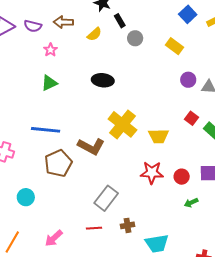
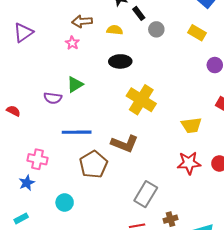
purple semicircle: (33, 26) -> (53, 98), moved
yellow semicircle: (94, 34) -> (115, 30), turned -126
pink star: (51, 50) -> (72, 43), moved
black ellipse: (103, 80) -> (120, 61), moved
yellow cross: (122, 124) -> (141, 100), moved

